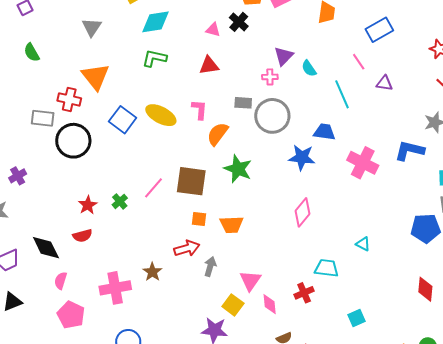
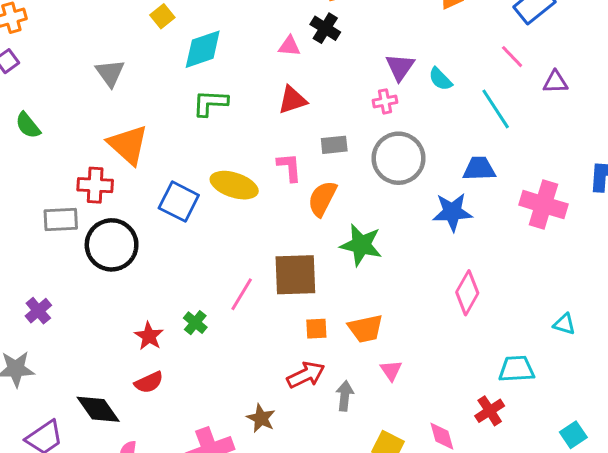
gray rectangle: (243, 103) -> (334, 145), moved
pink triangle: (250, 281) -> (391, 370), moved, size x0.7

